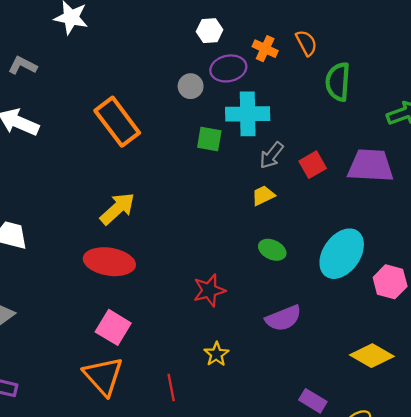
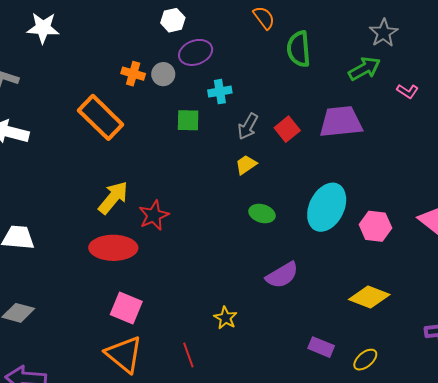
orange cross: (265, 49) -> (133, 74), moved
cyan cross: (248, 114) -> (220, 92), size x0.6
red star: (209, 290) -> (154, 215), moved

